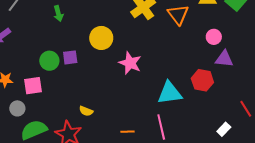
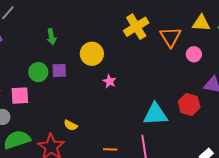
green arrow: (58, 13) -> (51, 37), moved
pink circle: (214, 37) -> (194, 54), moved
pink star: (130, 63) -> (110, 81), moved, size x0.6

